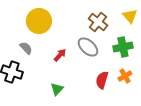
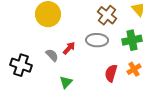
gray ellipse: (88, 47) -> (97, 40), turned -40
gray semicircle: (26, 48) -> (52, 55), moved

